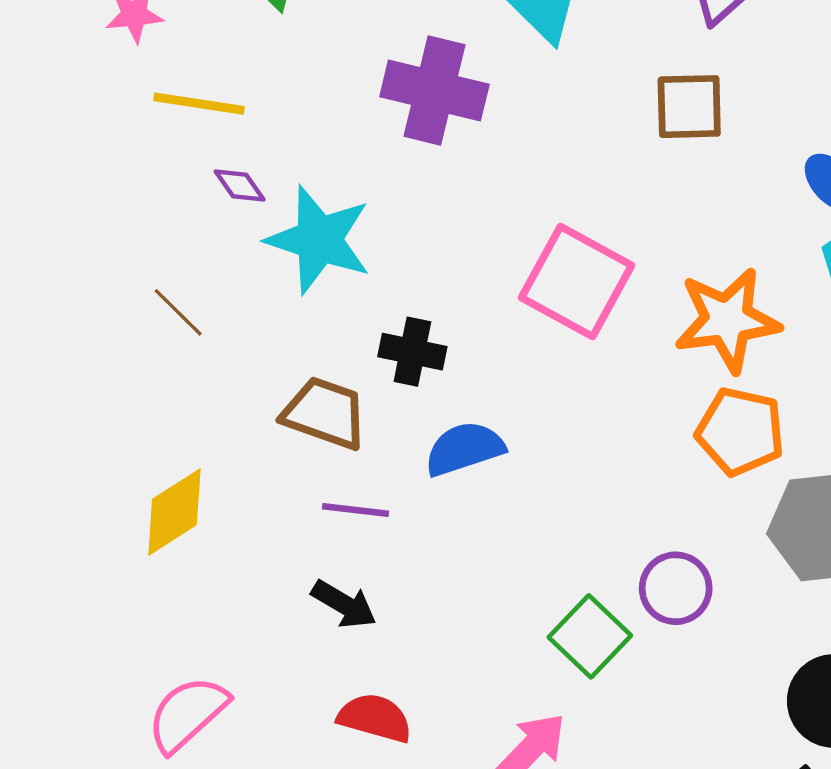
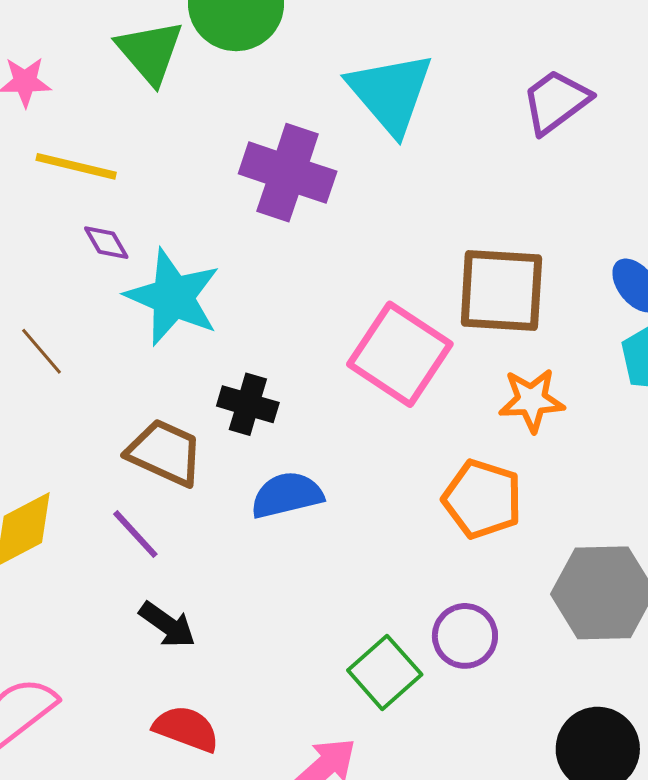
brown square: (689, 107) -> (501, 291), moved, size x1.4
orange star: (727, 320) -> (532, 400), size x0.7
orange pentagon: (740, 431) -> (482, 499), moved
purple line: (356, 510) -> (135, 534), moved, turned 36

